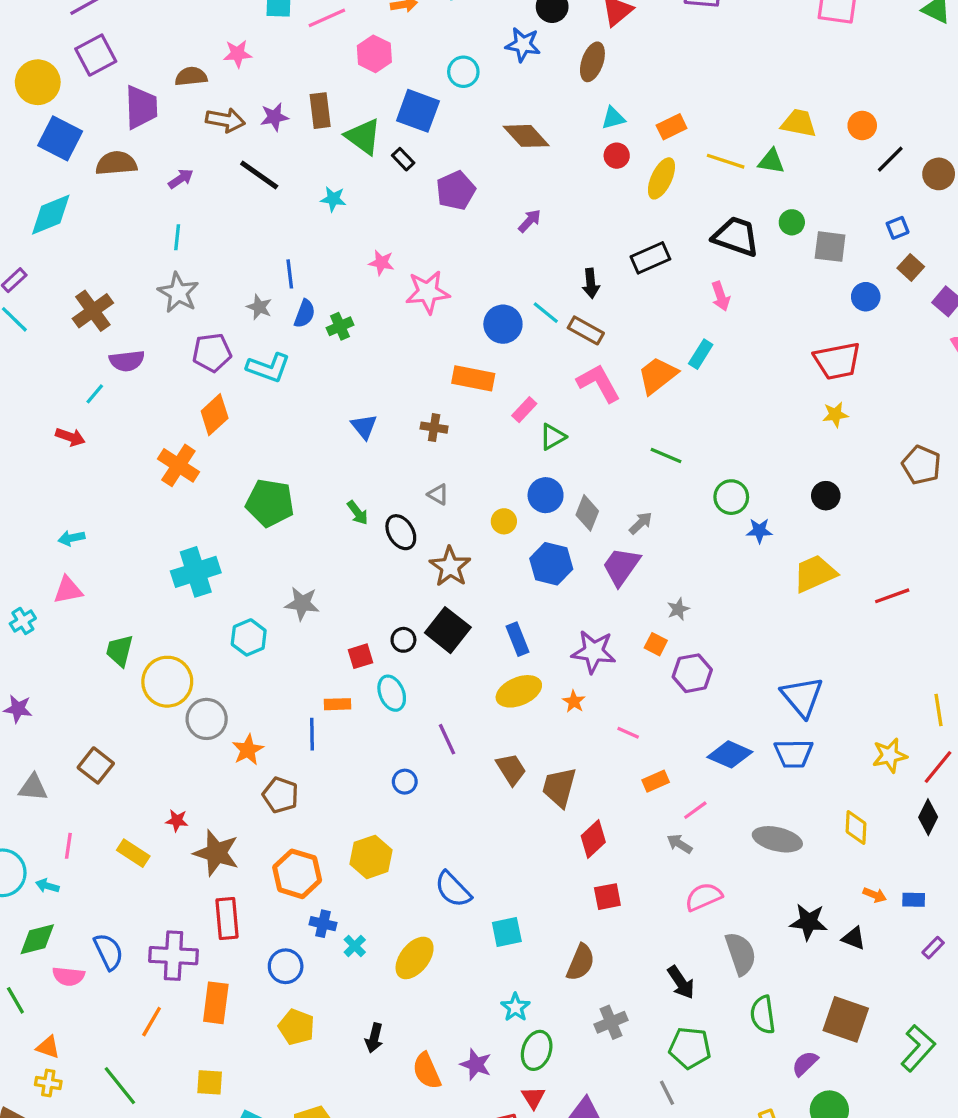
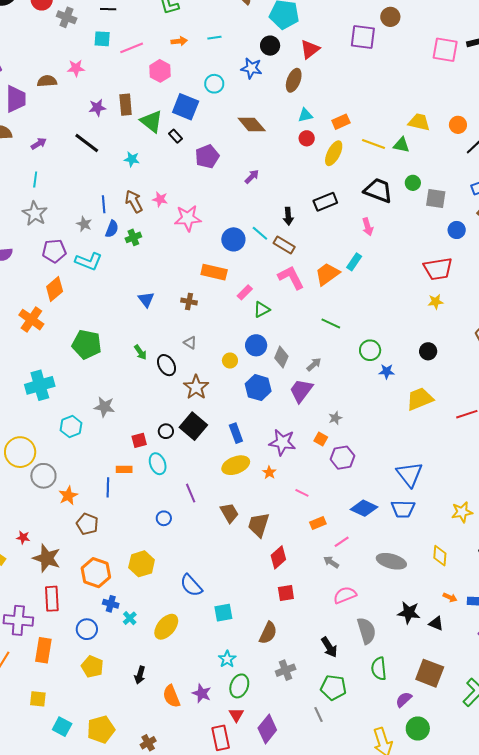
brown arrow: (225, 120) -> (134, 201), moved, turned -130

